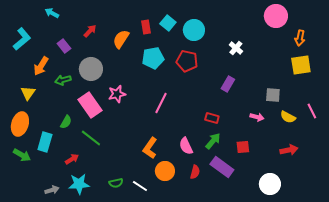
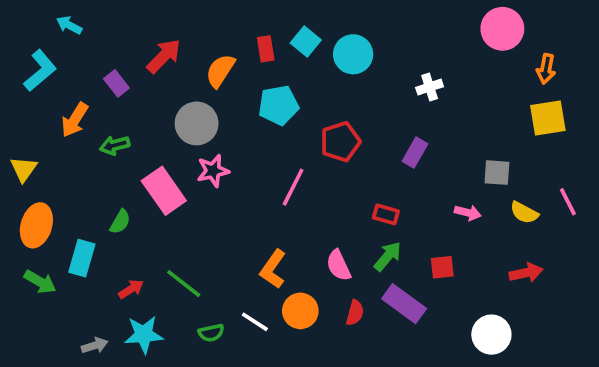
cyan arrow: (52, 13) -> (69, 25), moved
red arrow: (90, 31) -> (164, 56), size x1.5
white cross: (236, 48) -> (430, 87), turned 32
red pentagon: (187, 61) -> (340, 142), moved, turned -30
gray circle: (91, 69) -> (197, 123), moved
yellow triangle: (28, 93) -> (24, 169), moved
green line: (91, 138) -> (184, 284), moved
white line: (140, 186) -> (255, 322), moved

